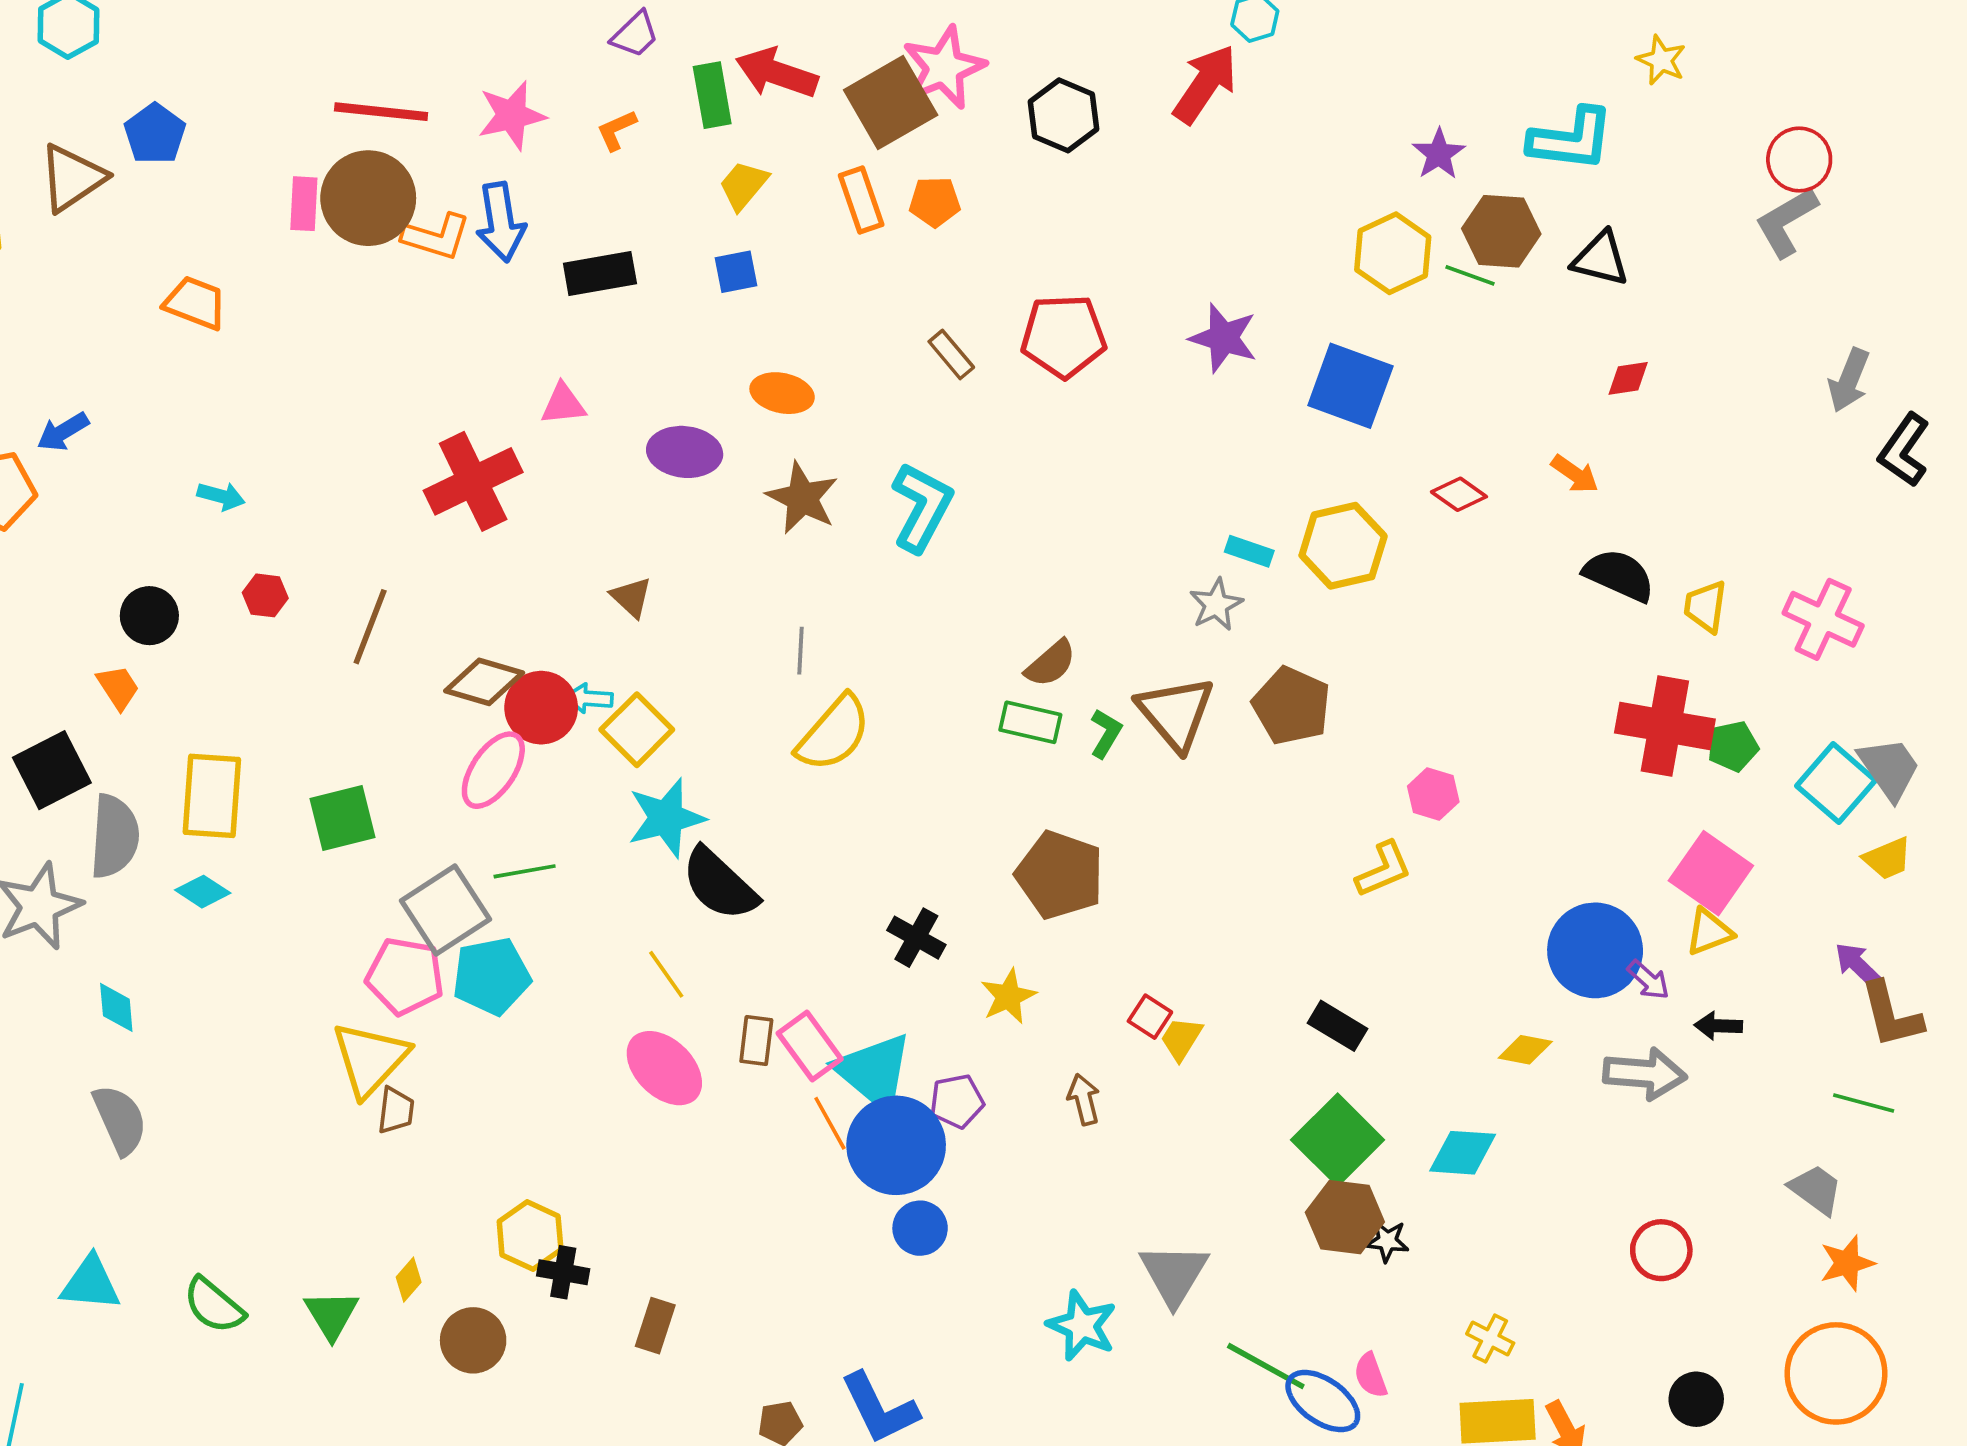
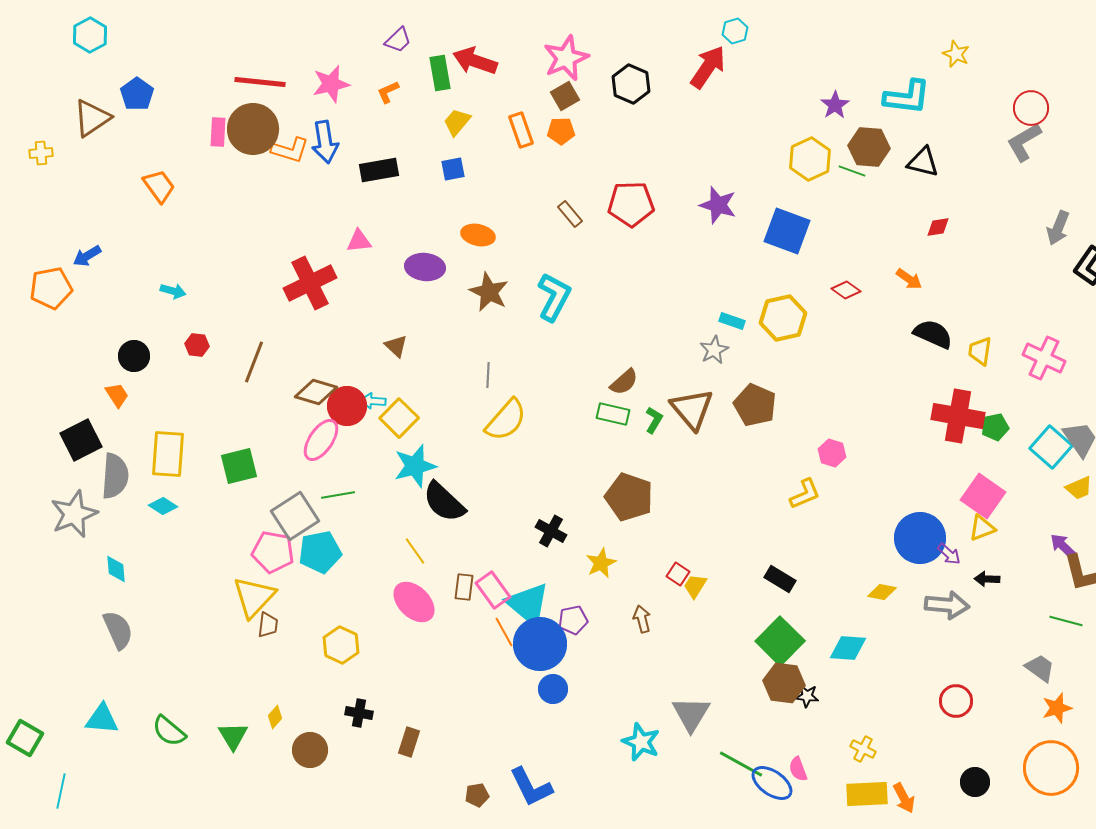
brown square: (891, 102) -> (565, 96), moved, size x0.6
orange trapezoid: (195, 303) -> (159, 186), turned 33
yellow hexagon: (530, 1235) -> (341, 645), moved

